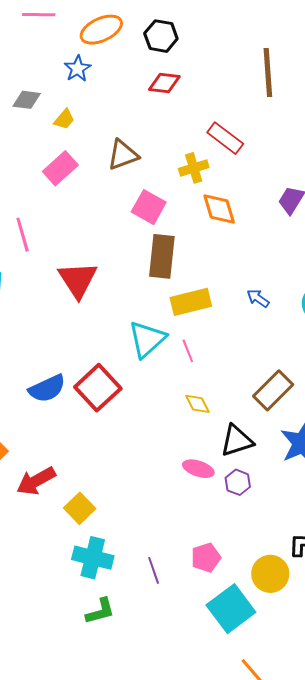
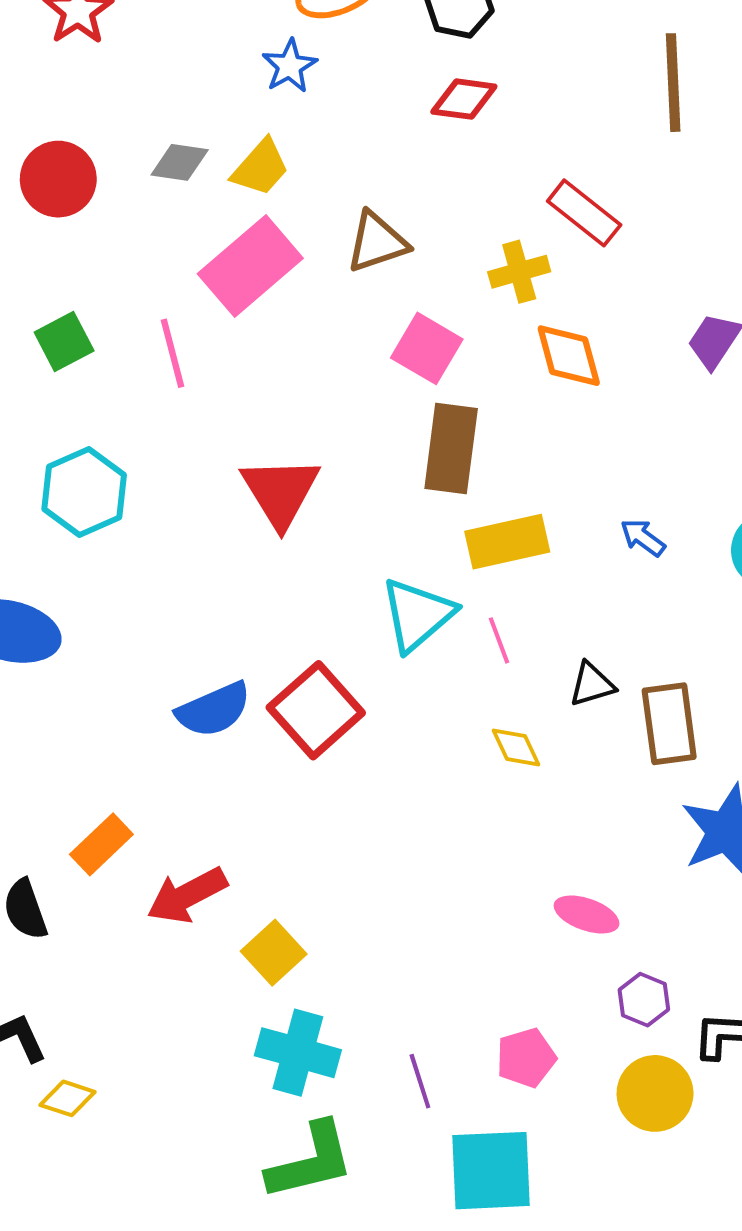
gray diamond: (27, 100) -> (180, 162), moved
yellow trapezoid: (64, 119) -> (260, 168), size x1.4
pink rectangle: (60, 168) -> (250, 266), size x1.4
pink line: (23, 235) -> (172, 353), moved
brown rectangle: (273, 390) -> (669, 724), turned -54
black triangle: (237, 441) -> (592, 684), moved, size x0.7
pink ellipse: (198, 469) -> (587, 914), moved
purple hexagon: (238, 482) -> (644, 1000), moved
cyan square: (231, 609) -> (491, 1171), moved, turned 33
green L-shape: (100, 611) -> (311, 1161), size x1.5

